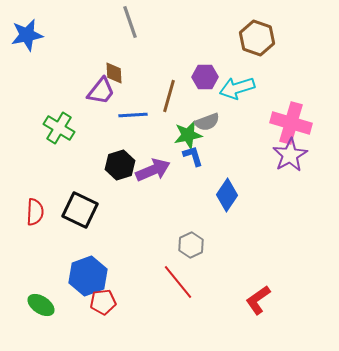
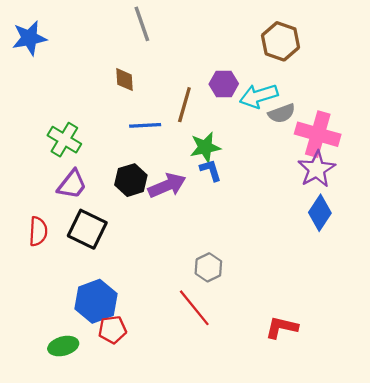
purple trapezoid: (101, 91) -> (72, 184), moved
gray semicircle: (207, 122) -> (282, 113), moved
blue diamond: (227, 195) -> (320, 213), moved
red L-shape: (258, 300) -> (282, 327), turned 48
green ellipse: (41, 305) -> (63, 346), moved, turned -48

